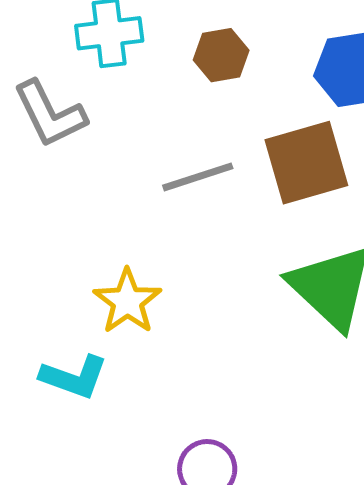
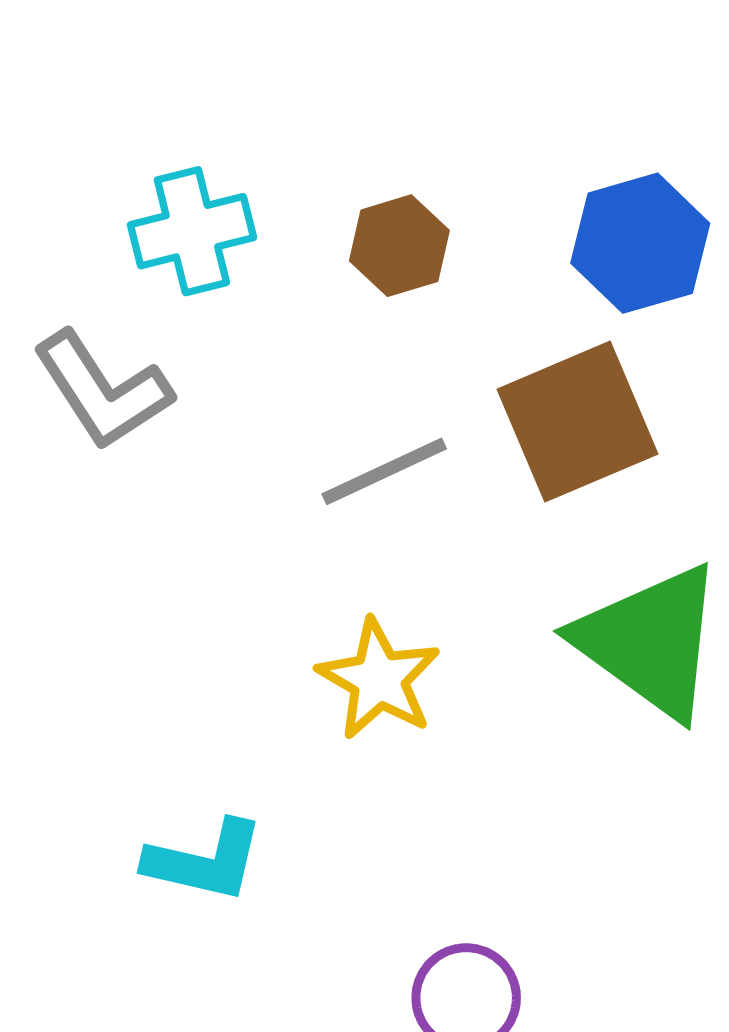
yellow star: (127, 301) -> (379, 679), moved

